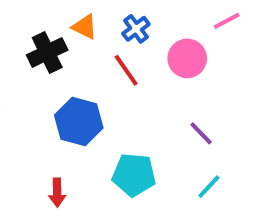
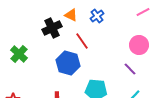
pink circle: (187, 58) -> (139, 45), moved
red line: (126, 70) -> (82, 41), moved

